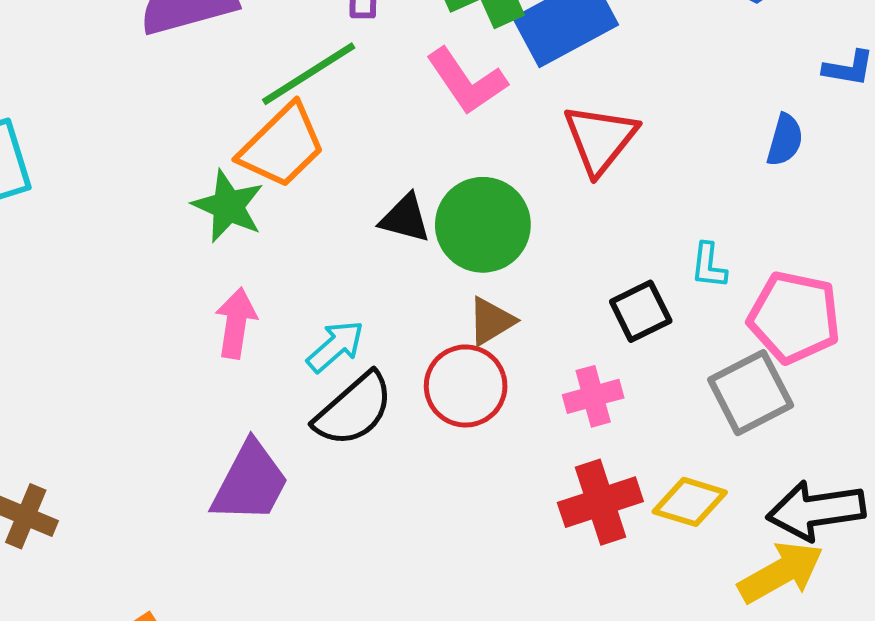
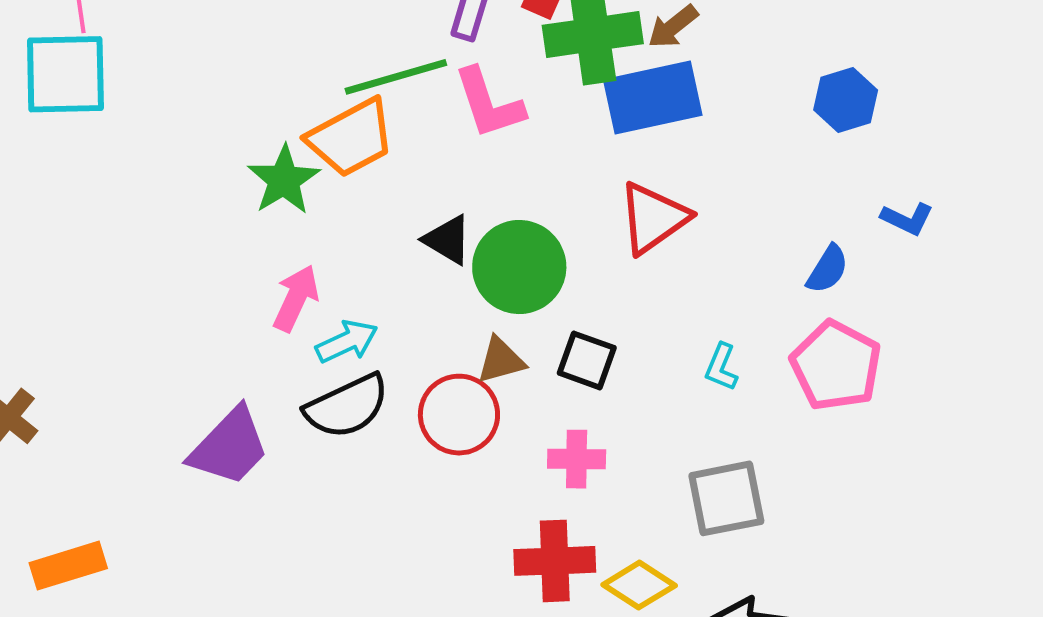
pink L-shape: (467, 81) -> (489, 103), moved
black square: (641, 311) -> (587, 360), moved, turned 30
pink pentagon: (794, 317) -> (836, 366), moved
pink arrow: (236, 323) -> (296, 298), moved

